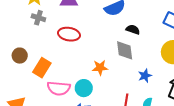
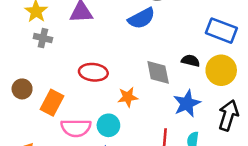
black semicircle: (133, 30) -> (191, 61), moved
red ellipse: (69, 34) -> (93, 72), moved
blue star: (145, 76) -> (187, 103), size x1.5

